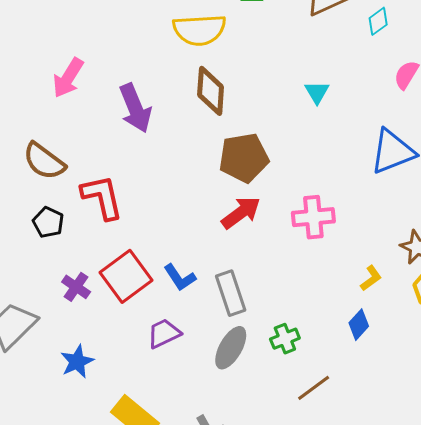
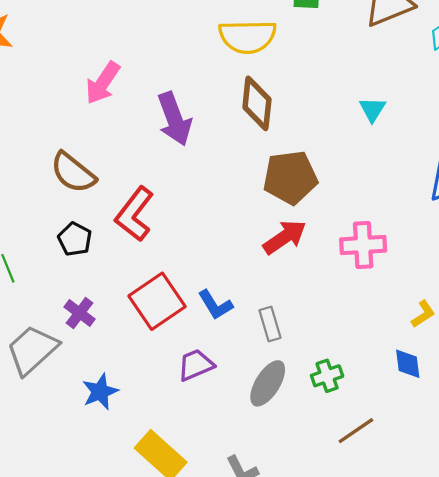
red L-shape: (102, 197) -> (134, 214), turned -132
purple cross: (76, 287) -> (80, 313), moved
gray rectangle: (231, 293) -> (270, 324), size x0.7
blue diamond: (359, 325) -> (408, 364), turned -52

